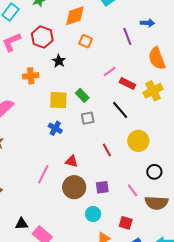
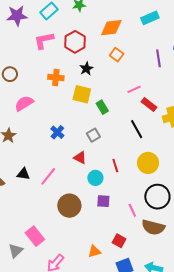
yellow square: (58, 100) -> (82, 94), moved
gray square: (88, 118) -> (93, 135), moved, turned -32
blue cross: (55, 128) -> (57, 132), moved
red triangle: (71, 161) -> (80, 158), moved
black circle: (154, 172) -> (157, 197), size x1.6
brown circle: (74, 187) -> (69, 206), moved
cyan circle: (93, 214) -> (95, 178), moved
black triangle: (22, 224) -> (23, 174), moved

